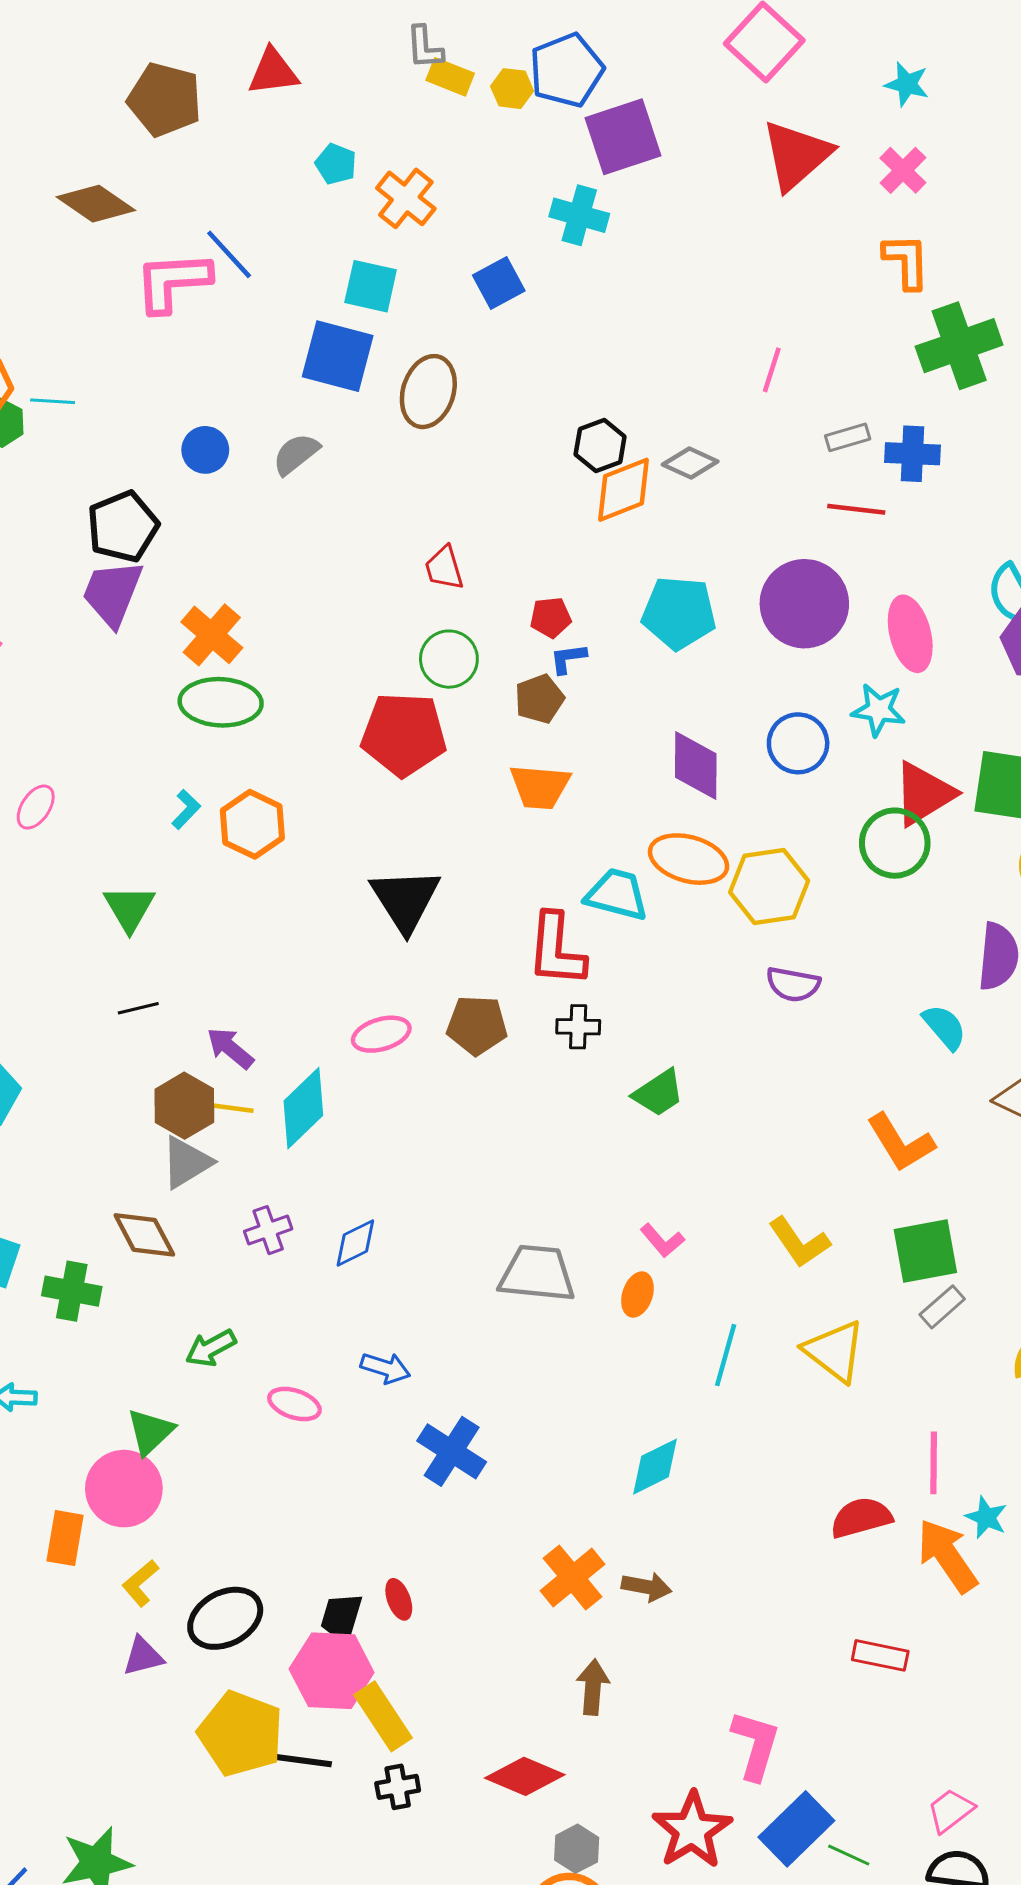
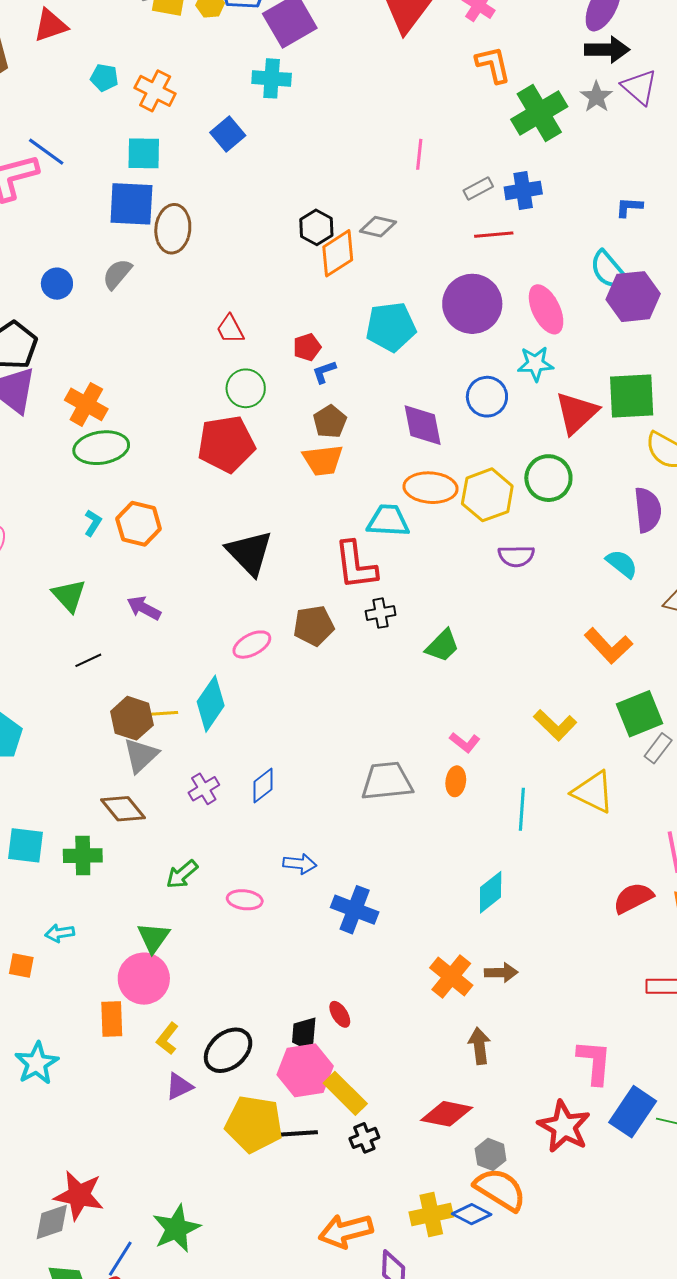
brown ellipse: (428, 392) -> (173, 229), moved
brown pentagon: (539, 699) -> (330, 422), moved
green circle: (895, 843) -> (548, 478), moved
purple arrow: (230, 1048) -> (144, 608), moved

